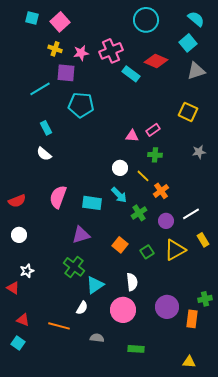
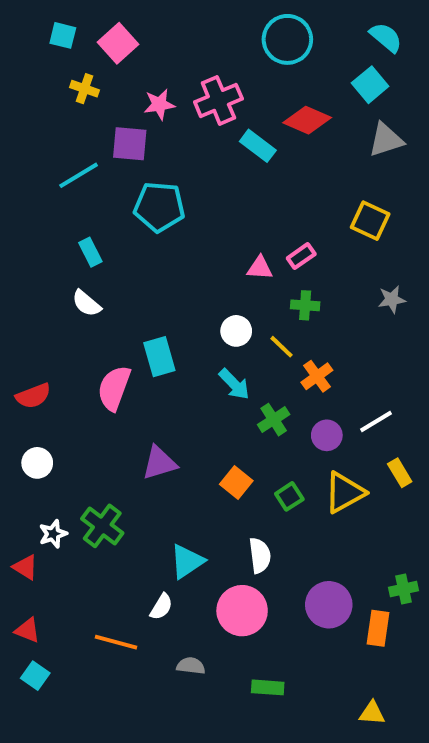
yellow cross: (55, 49) -> (84, 89), moved
cyan rectangle: (92, 203) -> (159, 357), moved, turned 66
green cross: (74, 267) -> (102, 526), moved
red triangle: (23, 320) -> (27, 630), moved

